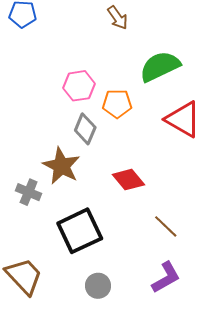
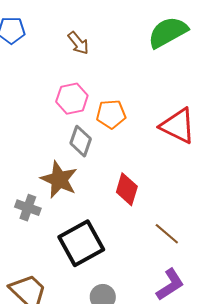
brown arrow: (118, 18) -> (78, 43), moved
green semicircle: (160, 66) -> (168, 32), moved
red diamond: (128, 180) -> (127, 189), turned 60

